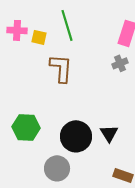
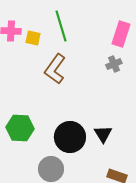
brown L-shape: (61, 68) -> (55, 69), turned -148

